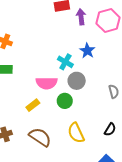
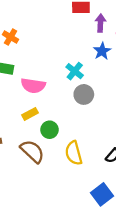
blue star: (87, 51) -> (102, 51), moved
pink semicircle: (47, 83) -> (33, 86), moved
green circle: (65, 101) -> (50, 130), moved

